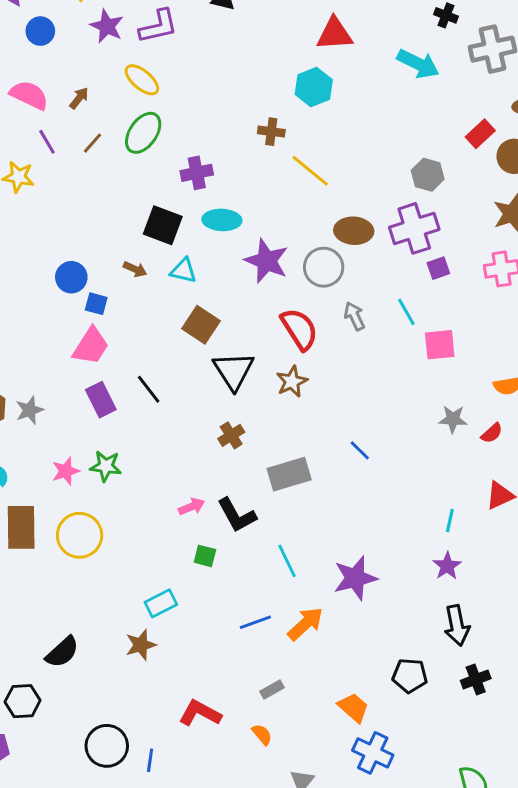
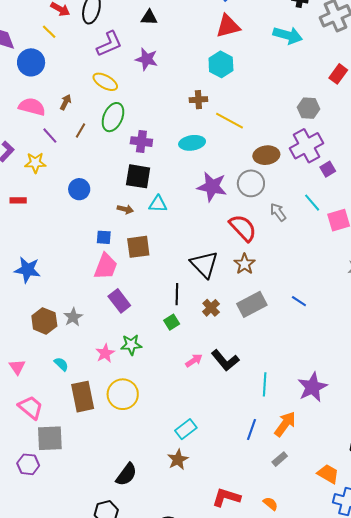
purple star: (107, 26) -> (147, 59), moved
blue circle: (40, 31) -> (31, 62), size x1.4
purple cross: (197, 173) -> (141, 142), moved, turned 30
cyan ellipse: (222, 220) -> (192, 143), moved
blue circle: (71, 277) -> (79, 189), moved
brown square: (201, 325) -> (138, 247), moved, turned -30
black line: (149, 389) -> (177, 294), moved, turned 50
gray rectangle: (289, 474) -> (252, 304), moved
green square: (205, 556) -> (172, 322), moved, turned -35
cyan line: (287, 561) -> (265, 384), turned 40
blue line: (255, 622) -> (252, 430), turned -40
gray rectangle: (272, 689) -> (280, 459), moved

